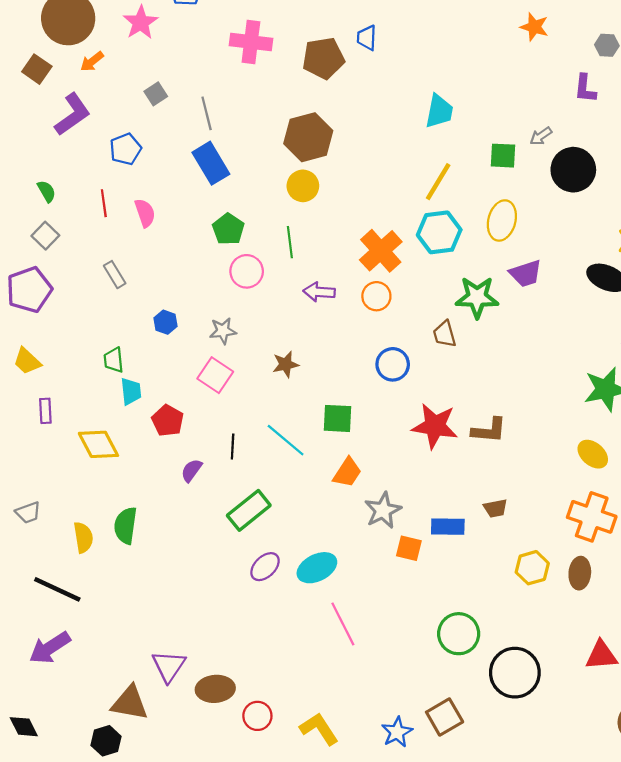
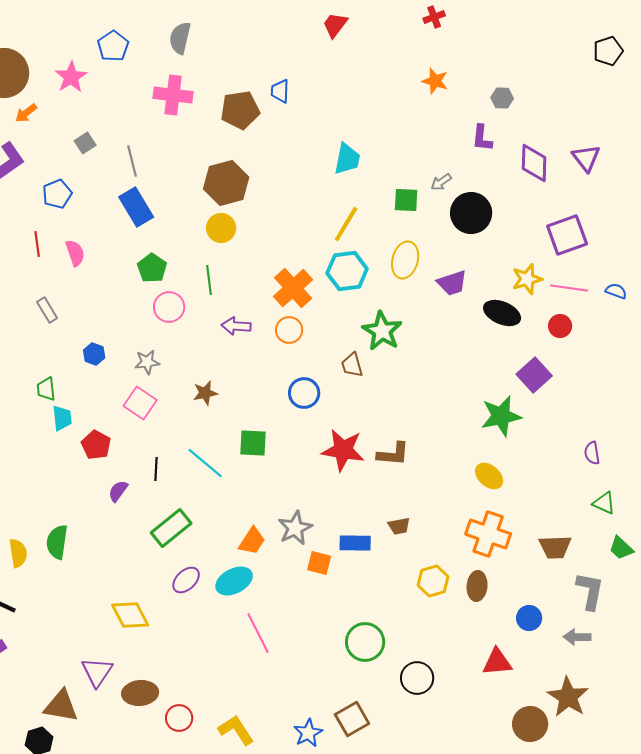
purple trapezoid: (526, 273) -> (452, 283), moved
green star: (477, 297) -> (382, 331), turned 30
yellow diamond: (98, 444) -> (130, 615), moved
orange trapezoid: (347, 473) -> (252, 541), moved
black circle: (515, 673) -> (417, 678), size x0.7

